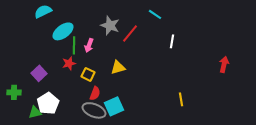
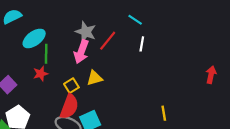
white line: (172, 41) -> (142, 44), moved
pink arrow: (89, 45) -> (81, 52), moved, size x1.5
yellow square: (88, 74) -> (71, 86), moved, turned 32
red semicircle: (95, 93) -> (69, 107), size x1.6

